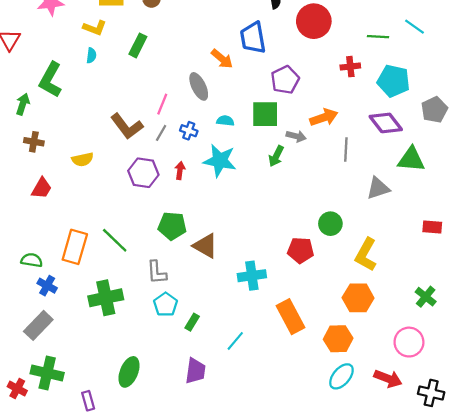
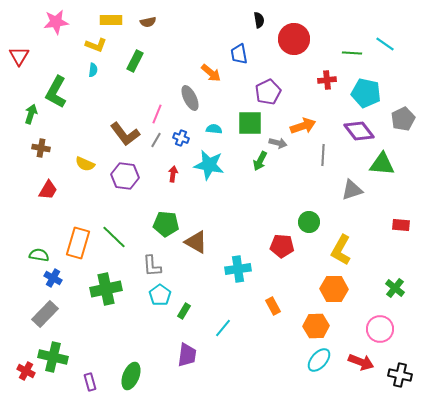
blue trapezoid: (253, 38) -> (239, 54), size x0.7
yellow semicircle: (83, 159) -> (85, 164), turned 36
purple hexagon: (143, 173) -> (125, 176), moved
orange rectangle: (291, 317) -> (273, 306), size x0.6
green ellipse: (129, 372) -> (131, 376), moved

